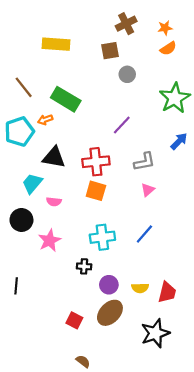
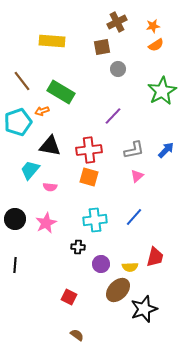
blue arrow: (179, 141) -> (166, 150), moved
black circle: (21, 220) -> (15, 219), moved
red trapezoid: (167, 292) -> (155, 257), moved
brown ellipse: (110, 313) -> (118, 290), moved

